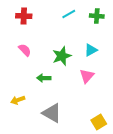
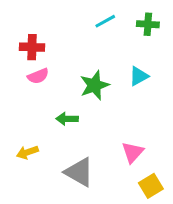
red cross: (24, 16) -> (32, 47), moved
pink semicircle: (25, 50) -> (38, 76), turned 112
pink triangle: (87, 76) -> (133, 152), moved

